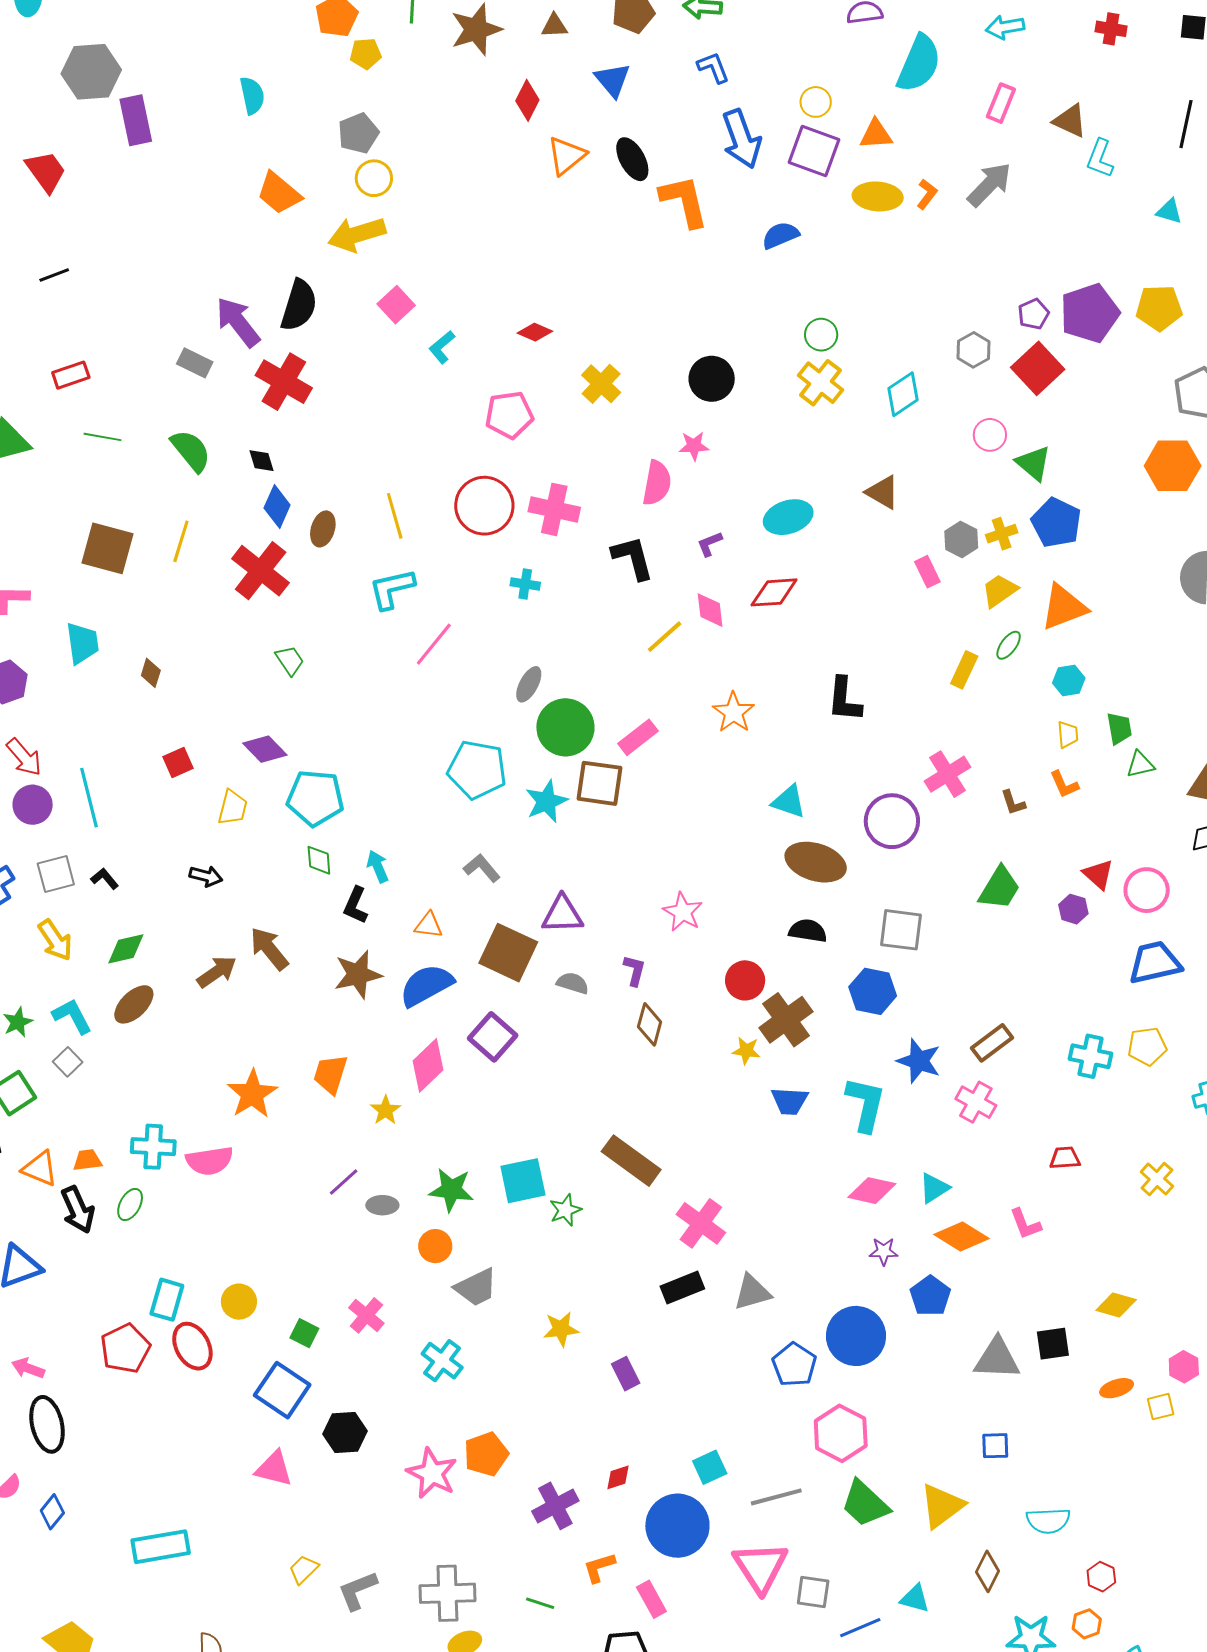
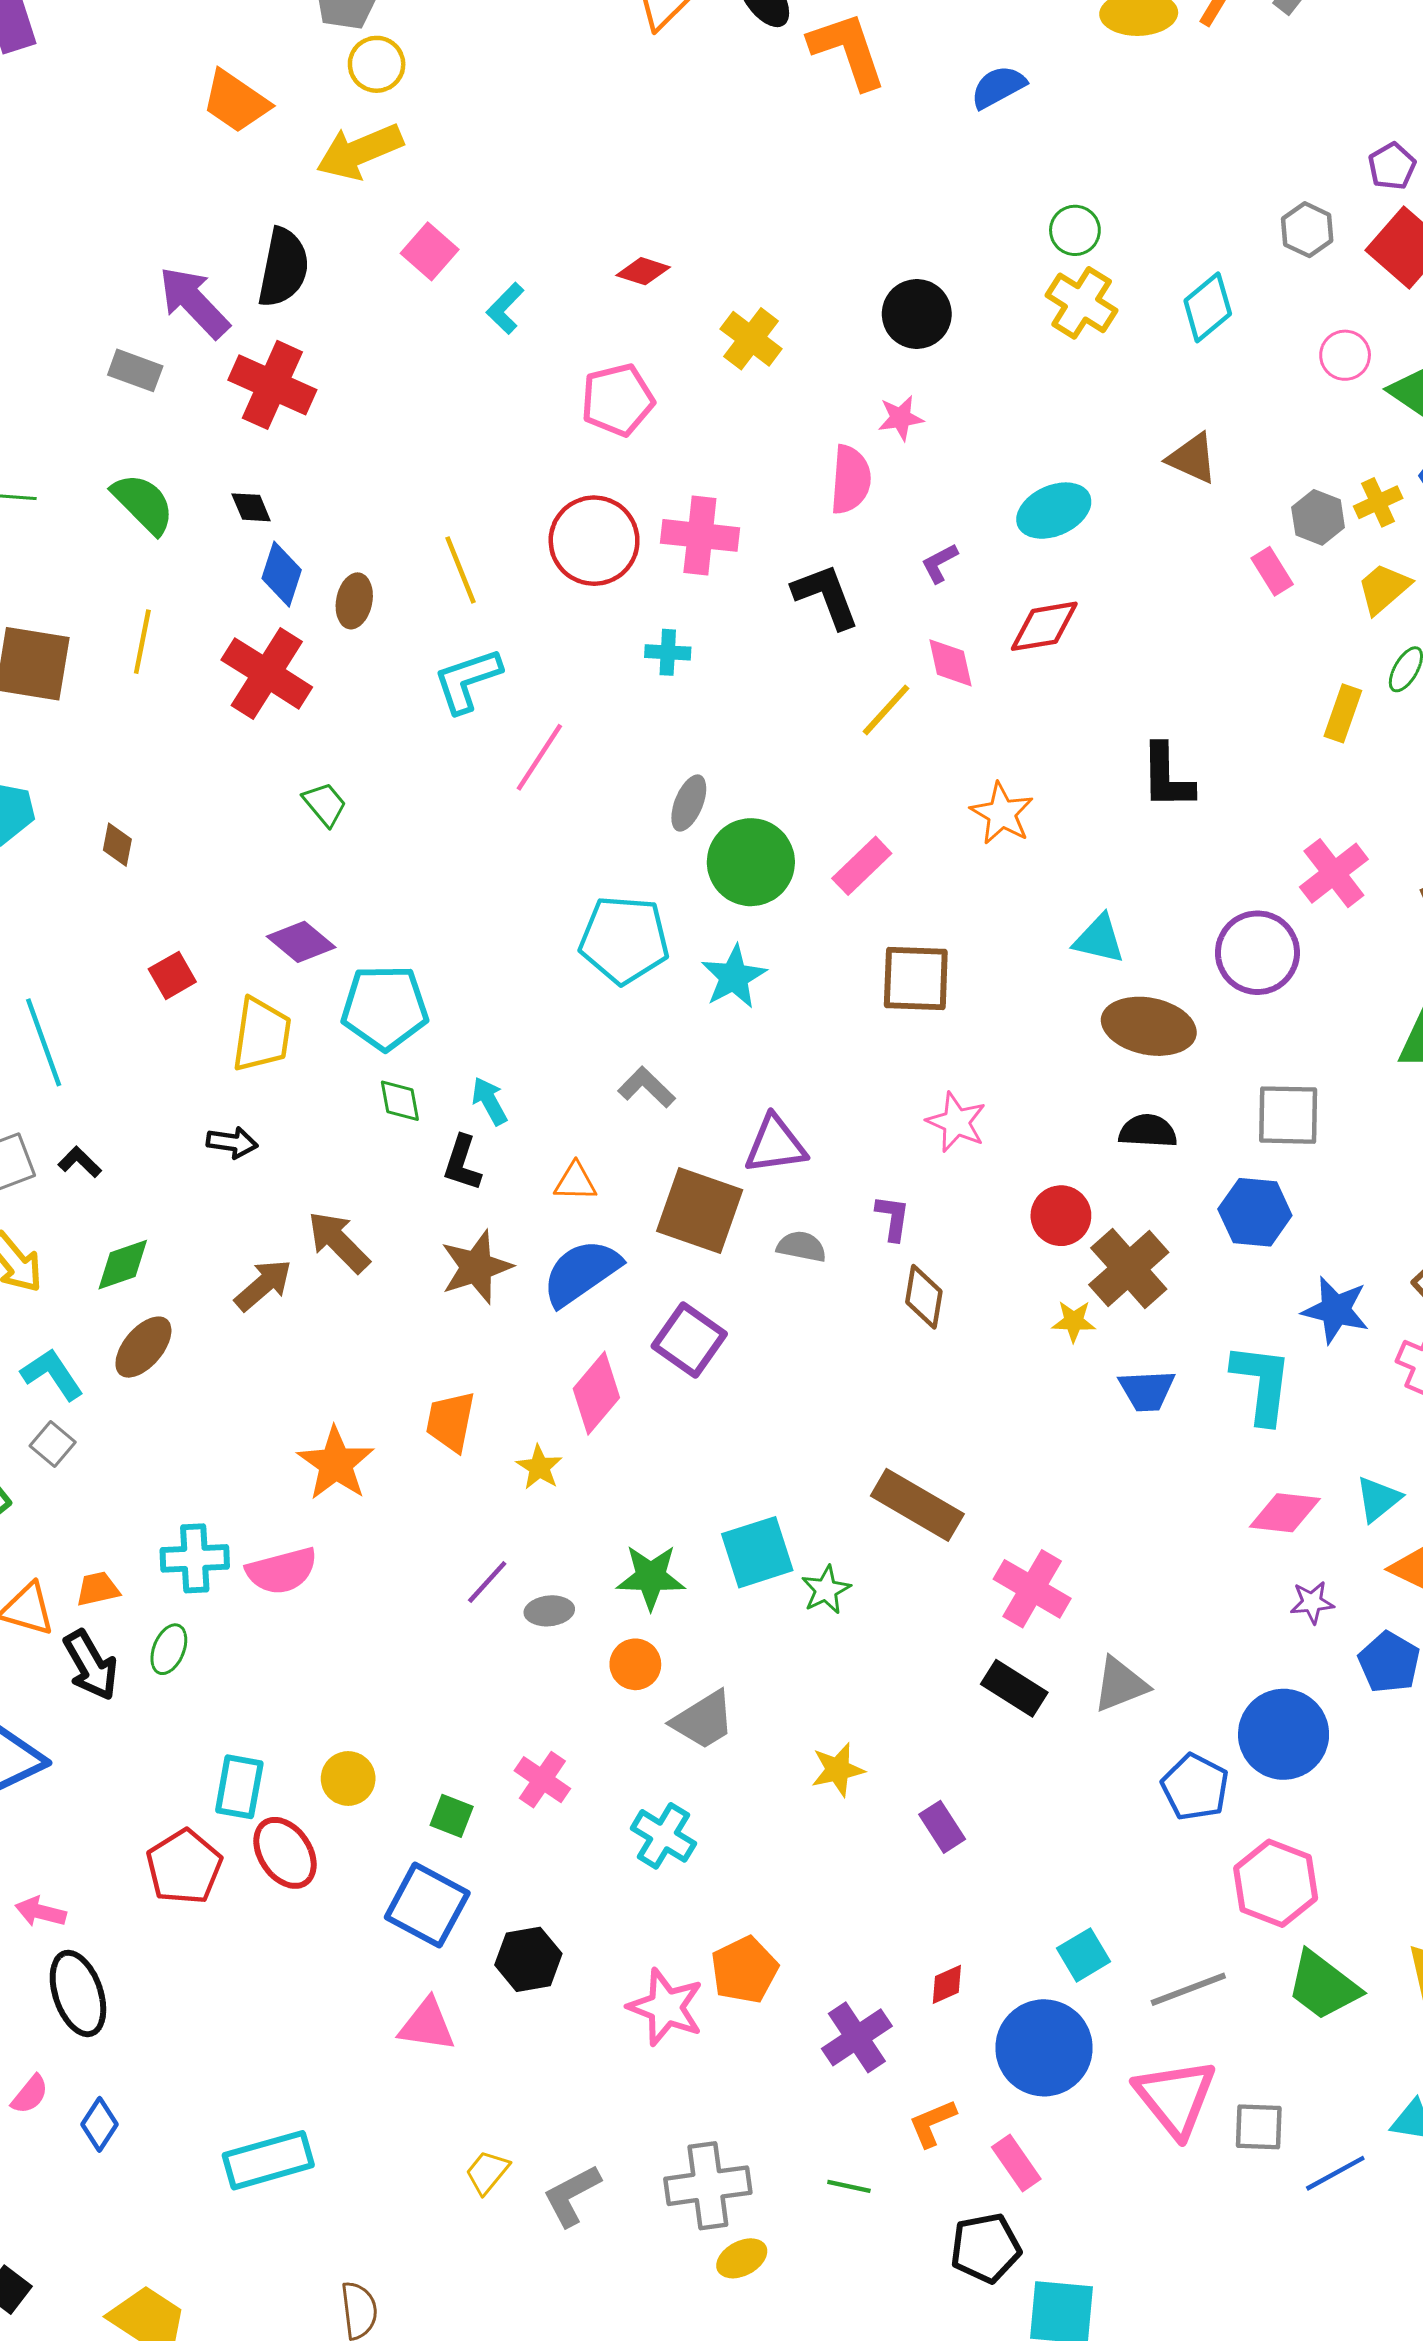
brown square: (600, 783) -> (916, 979), moved
yellow trapezoid: (233, 807) -> (262, 1035), size x1.4
black rectangle: (682, 1288) -> (1014, 1688), turned 60

